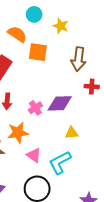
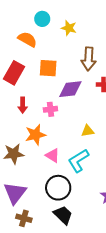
orange square: (38, 52) -> (48, 68), moved
purple diamond: (60, 103) -> (70, 89), moved
pink cross: (35, 108) -> (50, 109), turned 32

